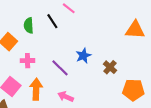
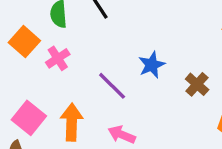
pink cross: (28, 61) -> (58, 58), moved, turned -32

